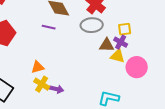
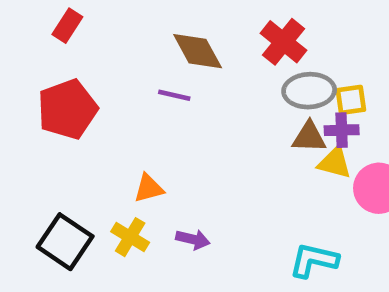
gray ellipse: (92, 25) -> (309, 91), moved
purple cross: (121, 42) -> (342, 130), turned -32
yellow cross: (42, 84) -> (130, 237), moved

